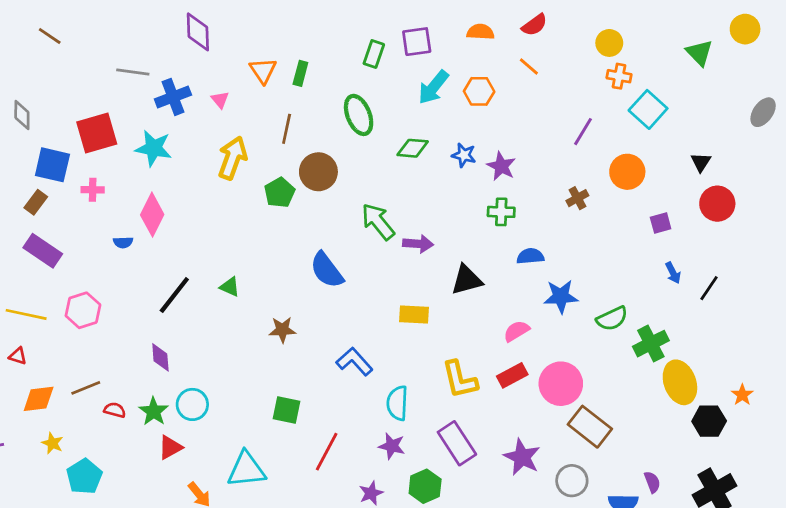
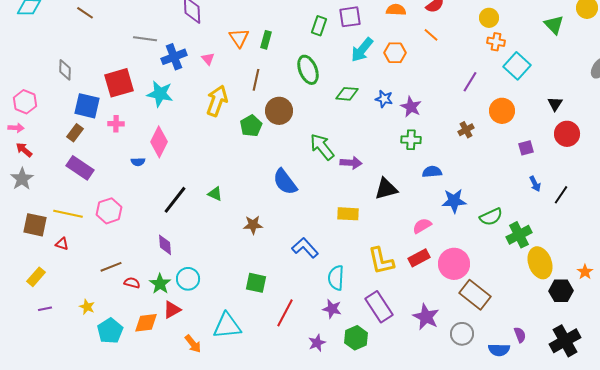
orange diamond: (39, 399) -> (146, 323), moved

